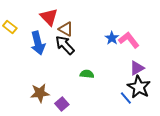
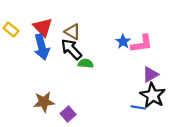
red triangle: (49, 17) -> (43, 27), moved
pink L-shape: (129, 40) -> (142, 44), turned 120
green semicircle: (87, 74) -> (86, 64), moved
blue line: (126, 98) -> (138, 107), turned -40

